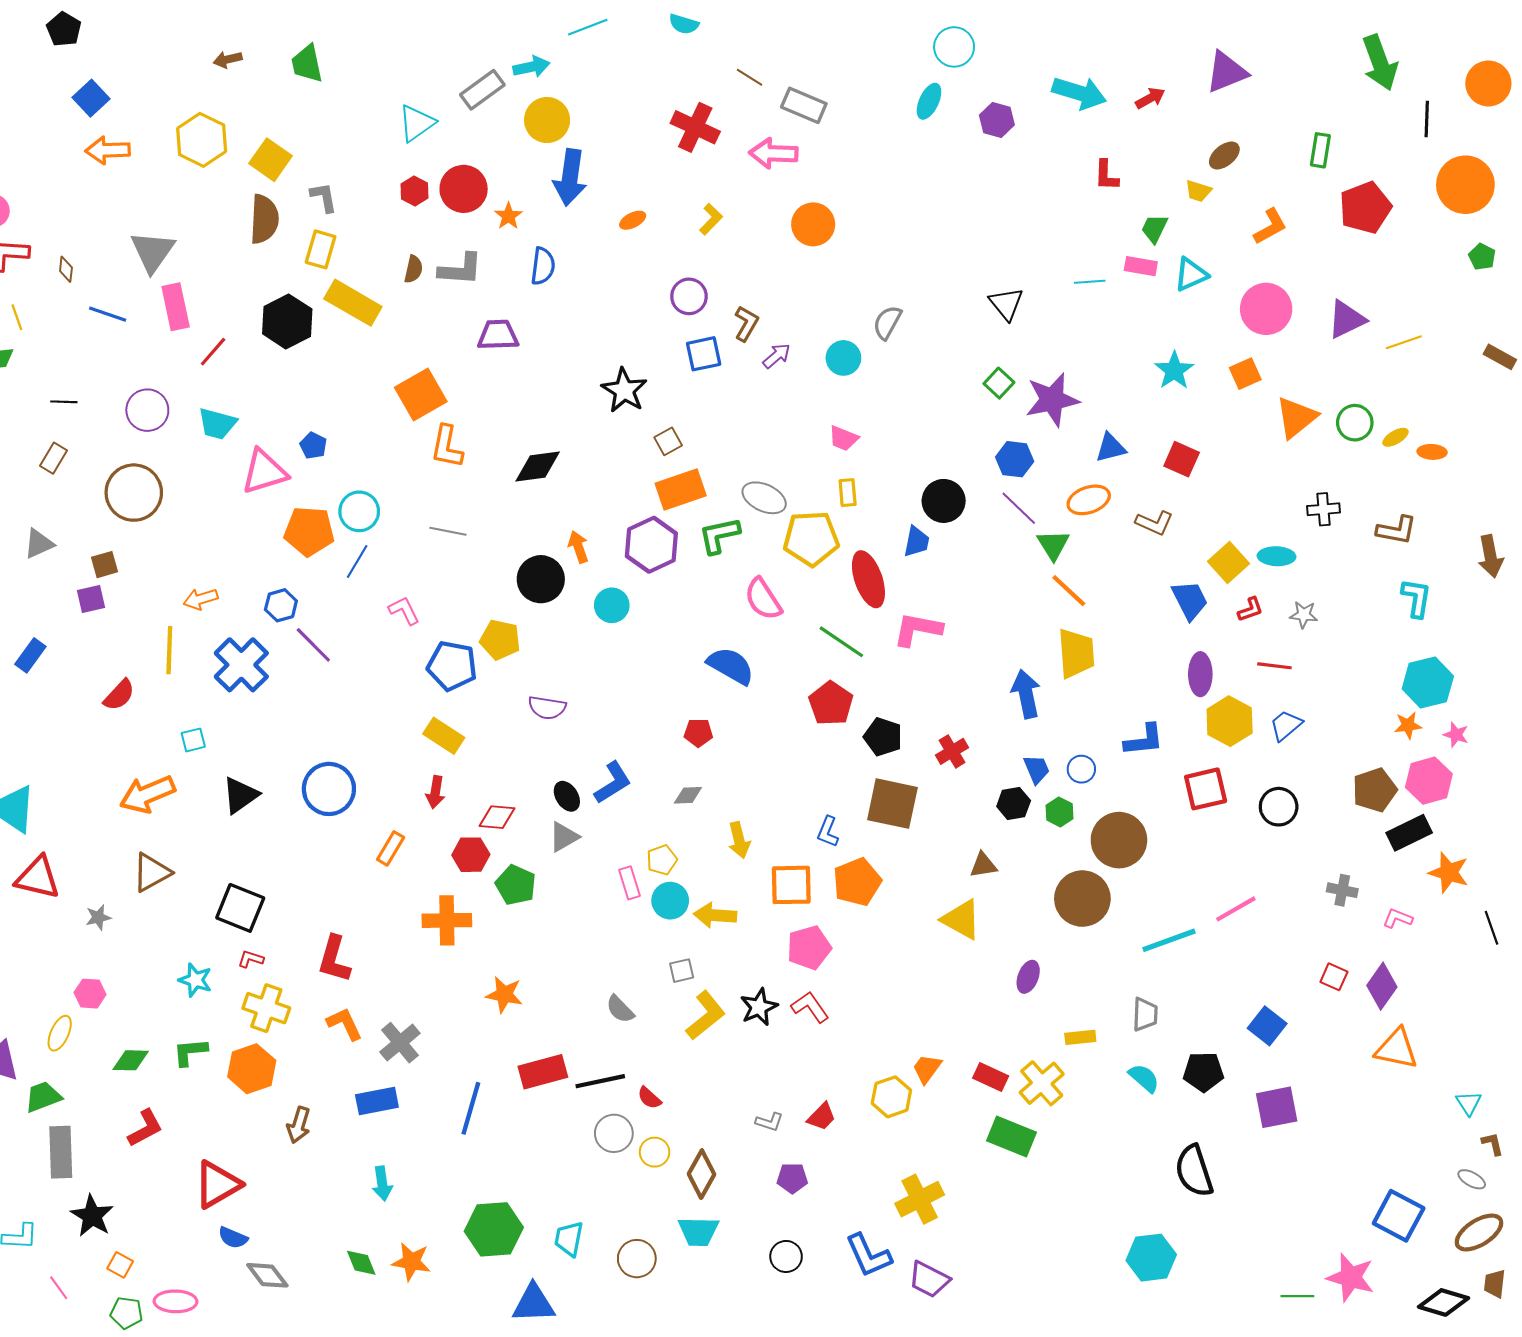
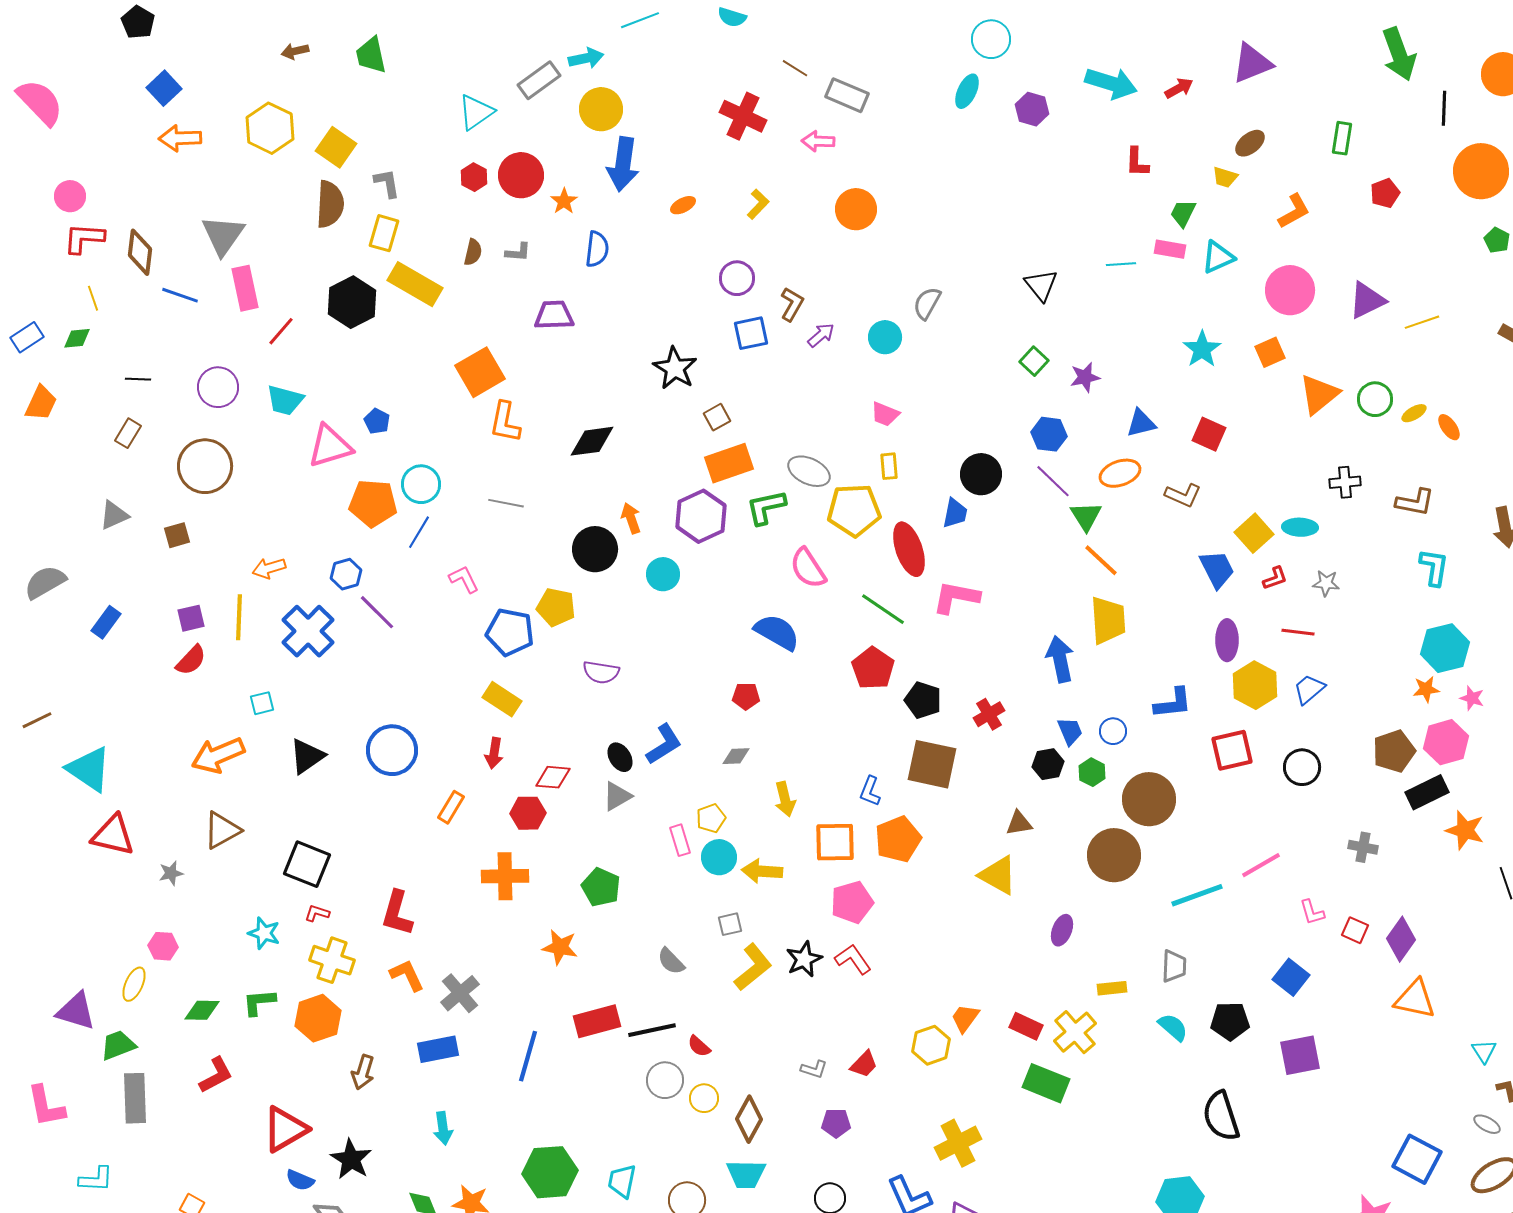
pink arrow: (774, 153) -> (818, 141), size x0.7
red pentagon: (1365, 208) -> (1385, 193), size x0.6
brown diamond: (66, 269) -> (140, 252), size x1.8
gray L-shape: (460, 269) -> (518, 252), size x0.6
purple star: (1052, 400) -> (1085, 377), size x0.6
orange ellipse: (1432, 452) -> (1449, 427), turned 52
purple square: (91, 599) -> (191, 618), moved
green pentagon: (516, 885) -> (601, 887), moved
pink L-shape: (1398, 918) -> (1312, 912), moved, turned -128
black star: (92, 1216) -> (351, 1159), moved

